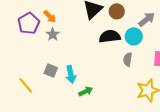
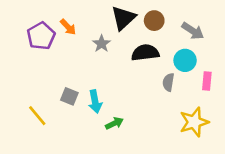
gray arrow: (147, 19) -> (193, 31), turned 72
gray star: (53, 34) -> (102, 44), moved
cyan circle: (134, 36) -> (185, 60), moved

